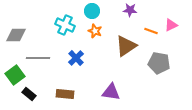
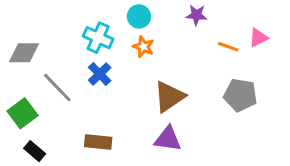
brown triangle: (126, 46) -> (169, 97), moved
gray line: (38, 58) -> (57, 88), turned 45
blue cross: (76, 58) -> (100, 74), moved
black rectangle: (29, 94) -> (35, 151), moved

